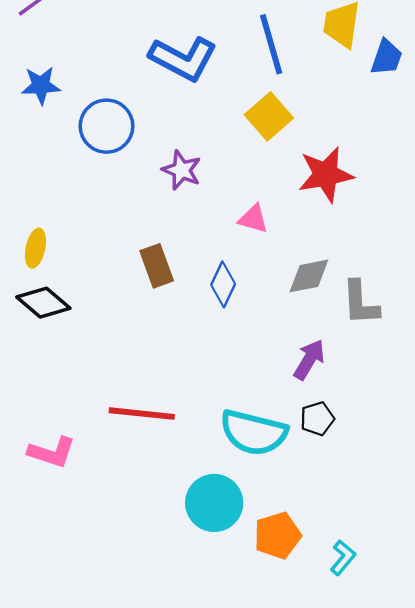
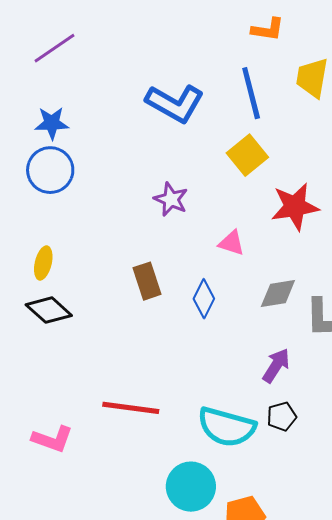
blue circle: (107, 126) -> (50, 170), moved

